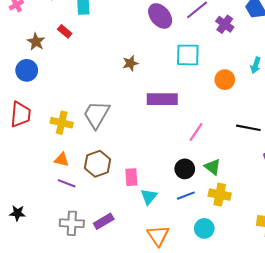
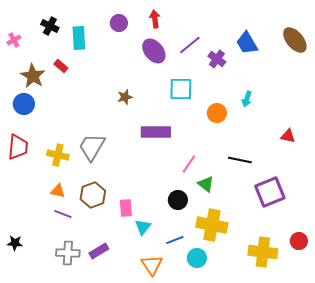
brown star: (36, 42) -> (33, 76), size x1.4
green triangle: (212, 167) -> (206, 184), moved
yellow cross: (220, 195) -> (212, 225), size x1.4
blue line: (186, 196) -> (175, 240), moved

